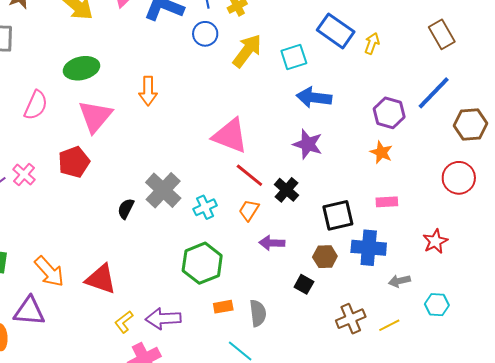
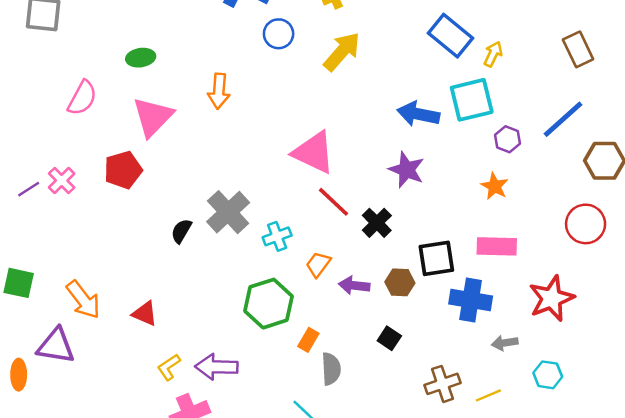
blue circle: (205, 34) -> (279, 34), moved
cyan square: (294, 57) -> (472, 100), moved, size x1.4
green ellipse: (81, 68) -> (141, 58), size x0.7
purple hexagon: (389, 113) -> (507, 139), size x0.7
pink rectangle: (387, 202) -> (497, 246), size x1.5
orange trapezoid: (249, 210) -> (318, 264), moved
red star: (435, 241) -> (551, 298), size x1.5
brown hexagon: (325, 257) -> (400, 282), moved
red triangle: (101, 279) -> (145, 314), size x0.7
orange rectangle: (223, 307) -> (308, 340), moved, turned -54

